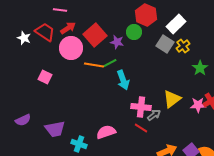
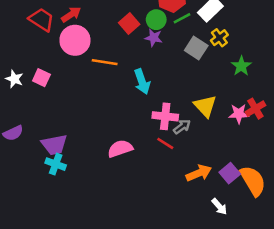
red square: (95, 35) -> (129, 24), moved, size x0.7
white star: (24, 38) -> (14, 79), moved
purple star: (117, 42) -> (154, 38), moved
gray square: (165, 44) -> (196, 48), moved
green line: (110, 63) -> (182, 18), moved
yellow triangle: (172, 99) -> (205, 106), turned -36
cyan cross: (79, 144) -> (56, 164), moved

